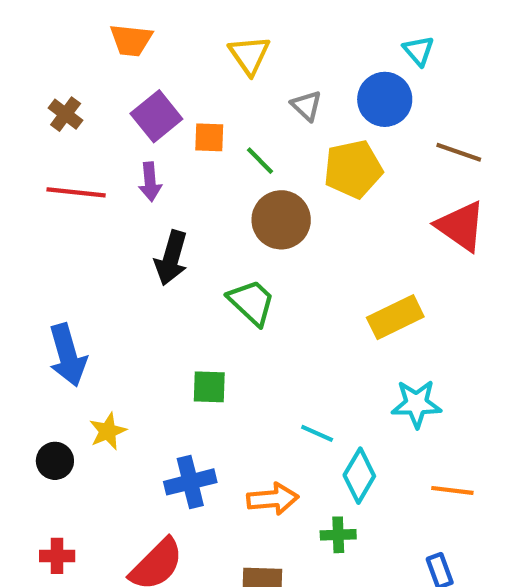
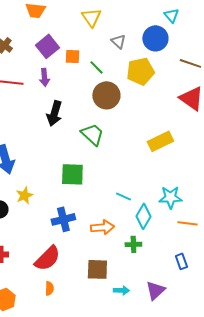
green square: (209, 387) -> (72, 174), size x1.4
cyan star: (416, 404) -> (170, 197), moved

